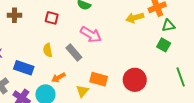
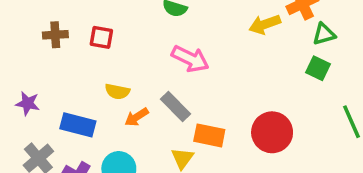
red square: (52, 18) -> (101, 37), moved
yellow semicircle: (48, 50) -> (117, 91), turned -64
gray rectangle: (74, 53) -> (176, 107), moved
orange arrow: (58, 78) -> (137, 117), moved

